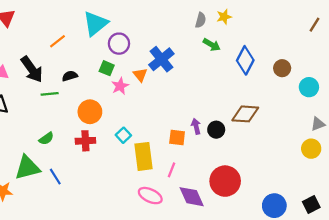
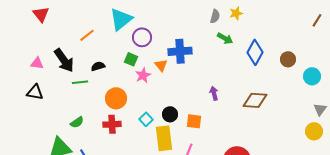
blue cross: (161, 59) -> (180, 51), turned 35
gray triangle: (318, 124) -> (320, 109), turned -32
purple arrow: (196, 126) -> (214, 93), moved
black circle: (216, 130) -> (170, 114), moved

